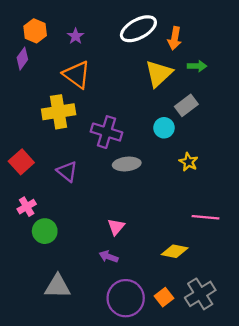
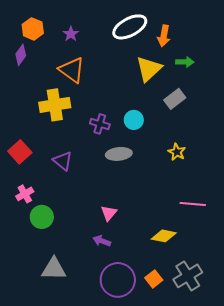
cyan circle: (164, 128) -> (134, 120), moved
purple cross: (106, 132) -> (100, 124), size x0.7

